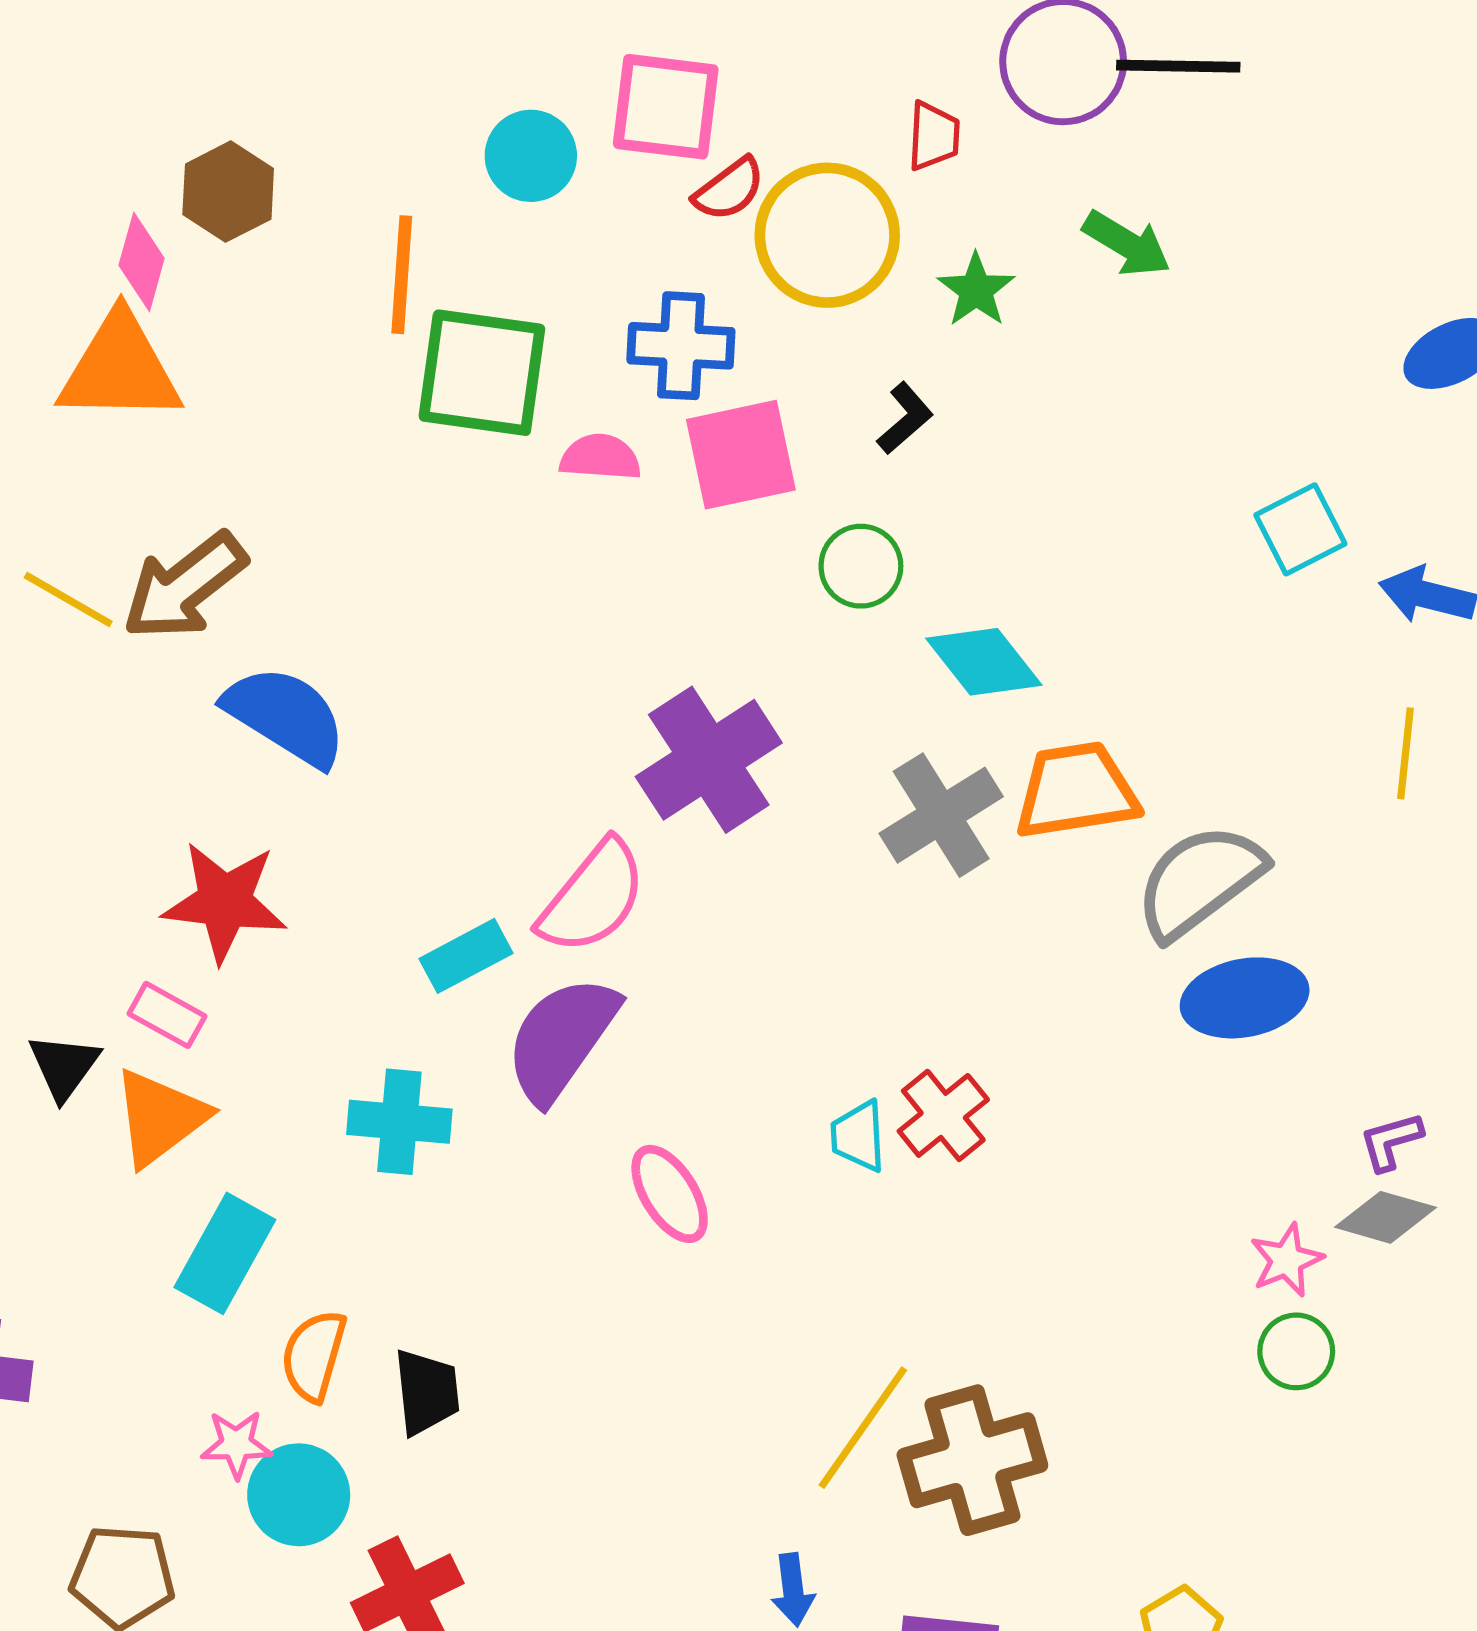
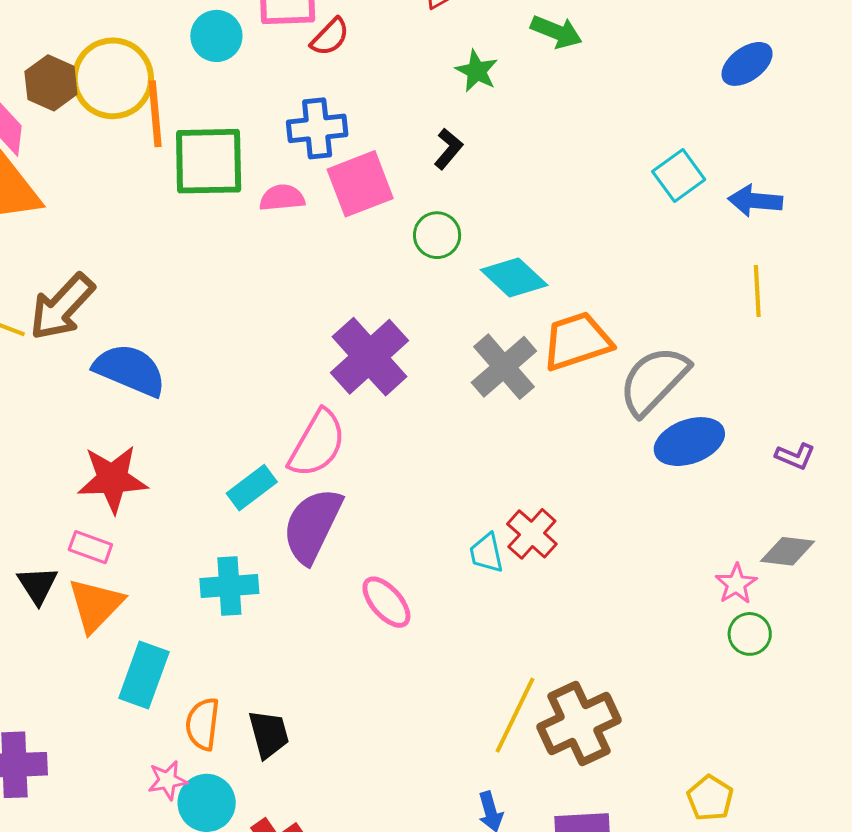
yellow circle: (827, 235) -> (113, 78), moved
purple L-shape: (1391, 1141) -> (795, 456), moved, turned -132

